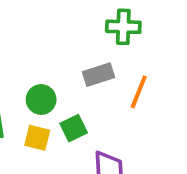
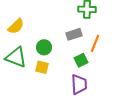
green square: (74, 128) -> (81, 60), moved

